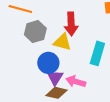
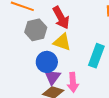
red arrow: (71, 24) -> (61, 18), moved, turned -30
pink arrow: (76, 82) -> (73, 82), turned -114

